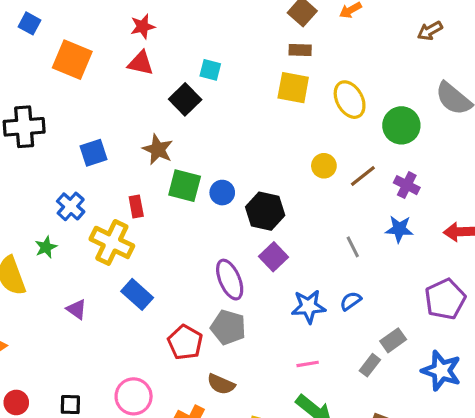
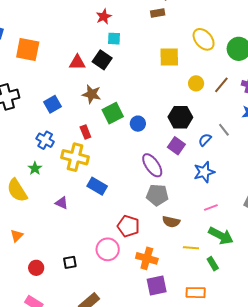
red star: (143, 27) -> (104, 17), moved
brown rectangle: (300, 50) -> (158, 13), moved
red triangle: (141, 63) -> (77, 62), moved
yellow square: (293, 88) -> (169, 57), moved
green square: (185, 186) -> (113, 113), turned -30
blue circle: (222, 193) -> (138, 124), moved
black hexagon: (265, 211) -> (180, 117), moved
blue semicircle: (351, 301) -> (205, 140), moved
red pentagon: (185, 342) -> (128, 226), moved
brown semicircle: (221, 384) -> (171, 222), moved

